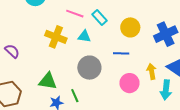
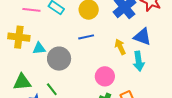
cyan triangle: (84, 36) -> (39, 48), moved
pink circle: (129, 83) -> (105, 76), moved

